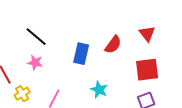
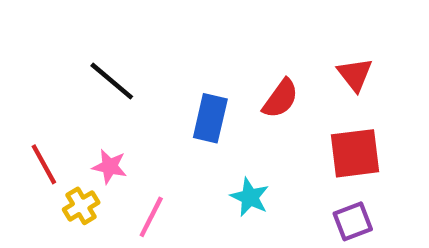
pink star: (35, 63) -> (110, 167), moved

